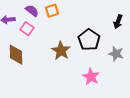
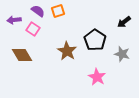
black arrow: (118, 22) -> (124, 22), turned 32
brown diamond: (16, 55) -> (22, 55), turned -30

